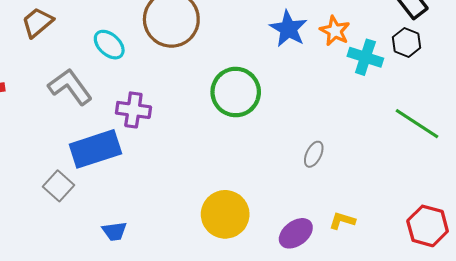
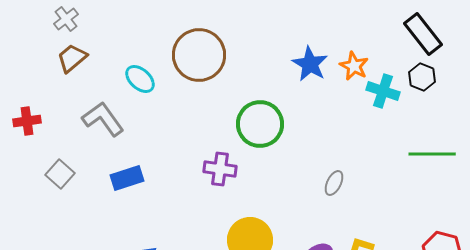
purple cross: (133, 110) -> (220, 169), moved
green line: (417, 124) -> (432, 154), turned -33
blue rectangle: (95, 149) -> (127, 178), size x0.7
gray square: (59, 186) -> (60, 174), moved

